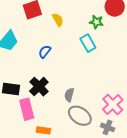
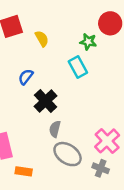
black cross: (39, 87) -> (46, 101), moved

